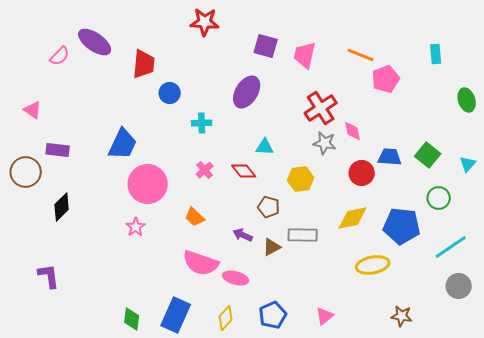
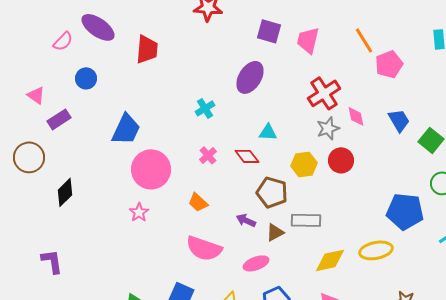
orange line: (361, 55) -> (364, 40), turned 36
blue circle: (170, 93) -> (86, 78), moved
cyan cross: (202, 123) -> (205, 108), turned -30
gray star: (325, 143) -> (328, 128), turned -30
purple rectangle: (58, 150) -> (59, 119), moved, turned -40
blue trapezoid: (390, 157) -> (399, 120), moved, turned 55
red circle: (362, 173) -> (341, 160), moved
brown pentagon: (269, 207) -> (272, 192), size x1.4
yellow diamond: (353, 218) -> (330, 260), moved
pink ellipse: (236, 278) -> (256, 263), moved, turned -35

